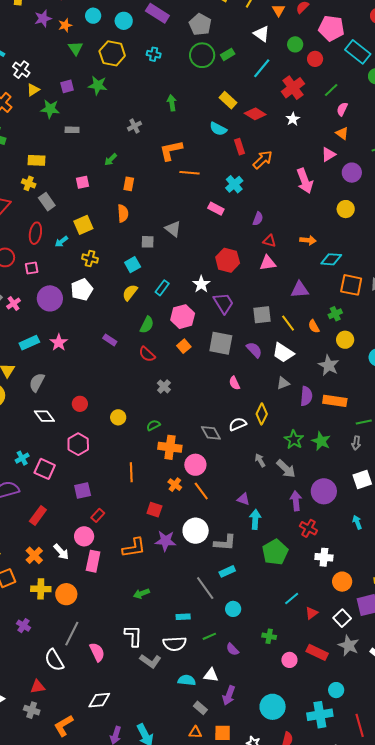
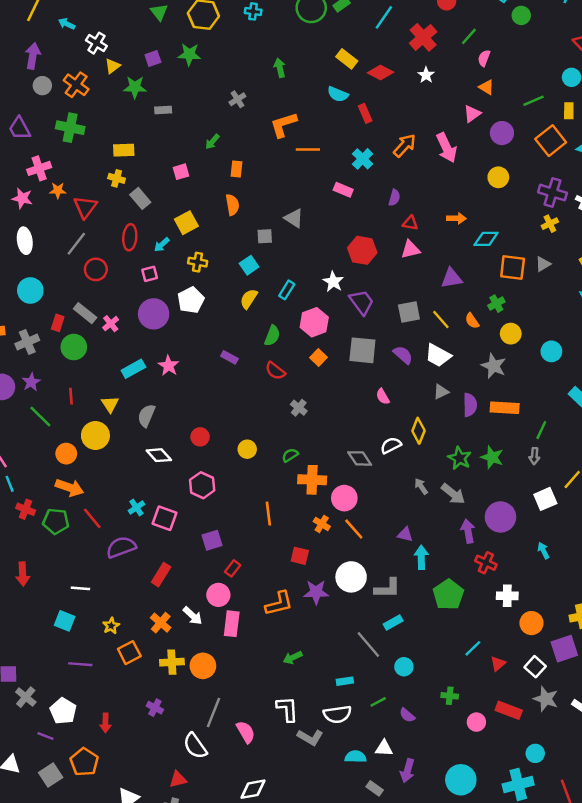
orange arrow: (263, 160) -> (405, 145), moved
pink square: (32, 268) -> (150, 274), moved
green line: (364, 422) -> (541, 430), turned -49

